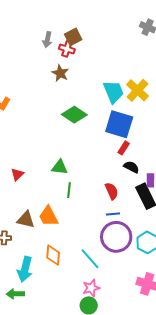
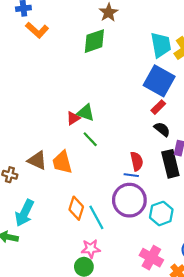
green diamond: (74, 115) -> (94, 41), moved, turned -65
red triangle: (17, 174) -> (73, 118), moved
green line: (69, 190) -> (90, 139), turned -63
red semicircle: (112, 191) -> (137, 161), moved
orange diamond: (53, 255) -> (76, 208), moved

